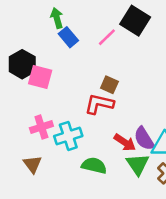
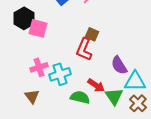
red L-shape: (99, 104) -> (84, 49), turned -80
purple semicircle: (144, 139) -> (119, 65), moved
red arrow: (125, 142) -> (96, 85), moved

